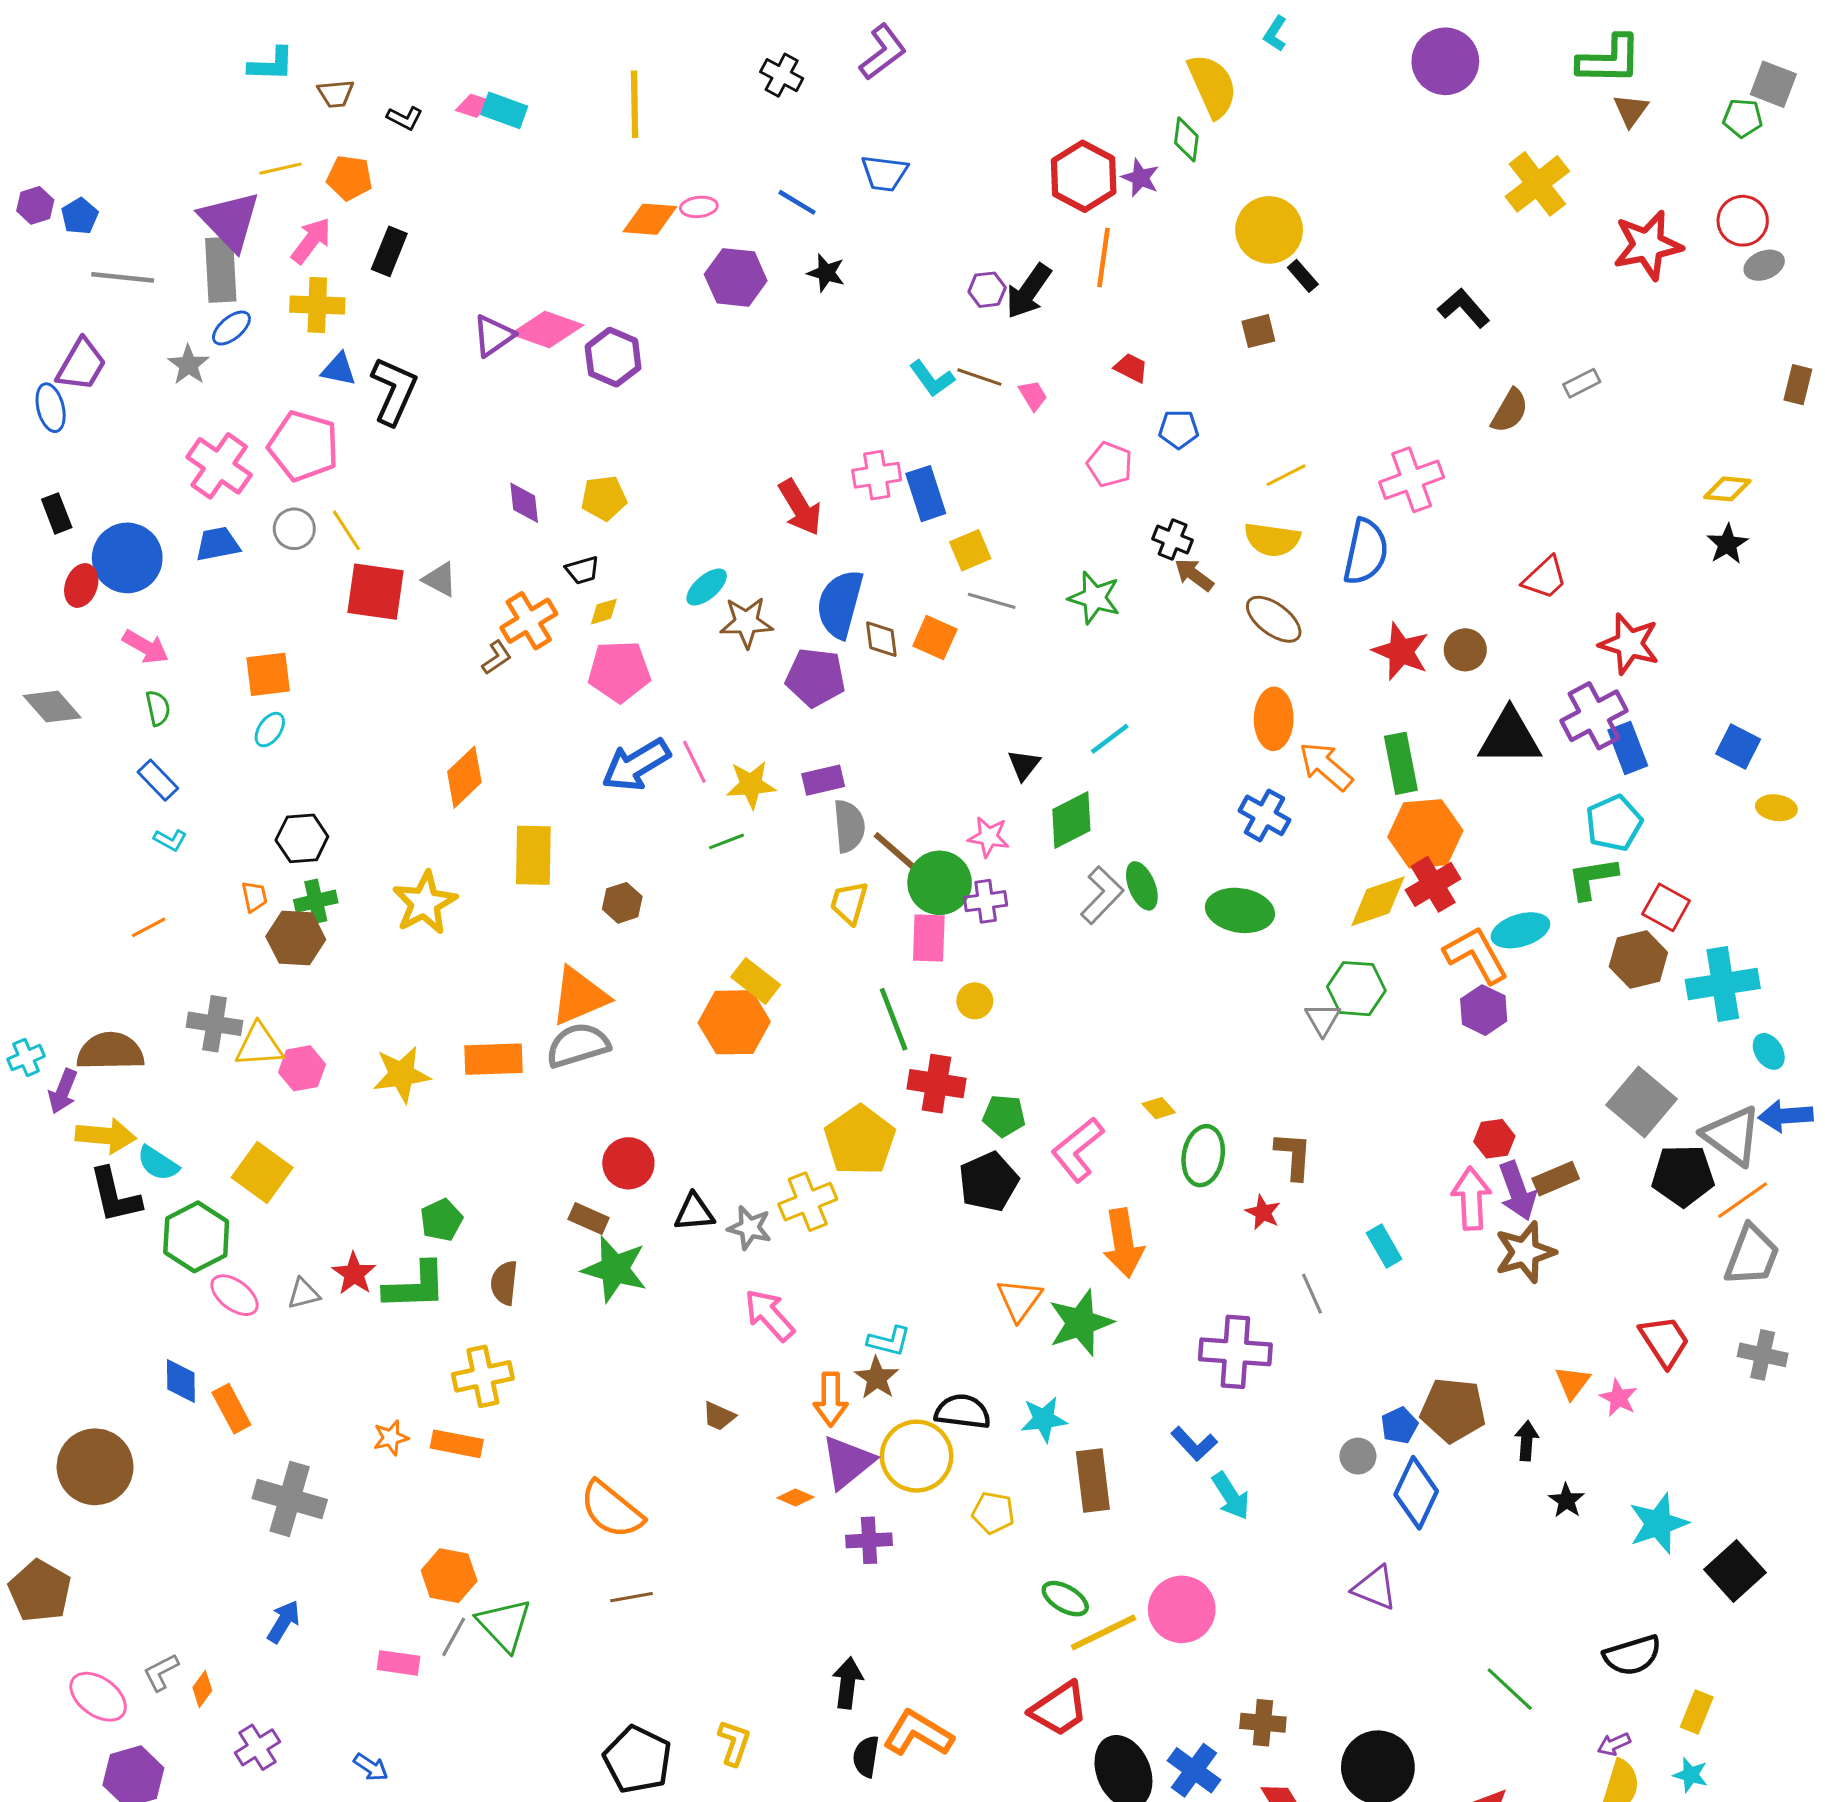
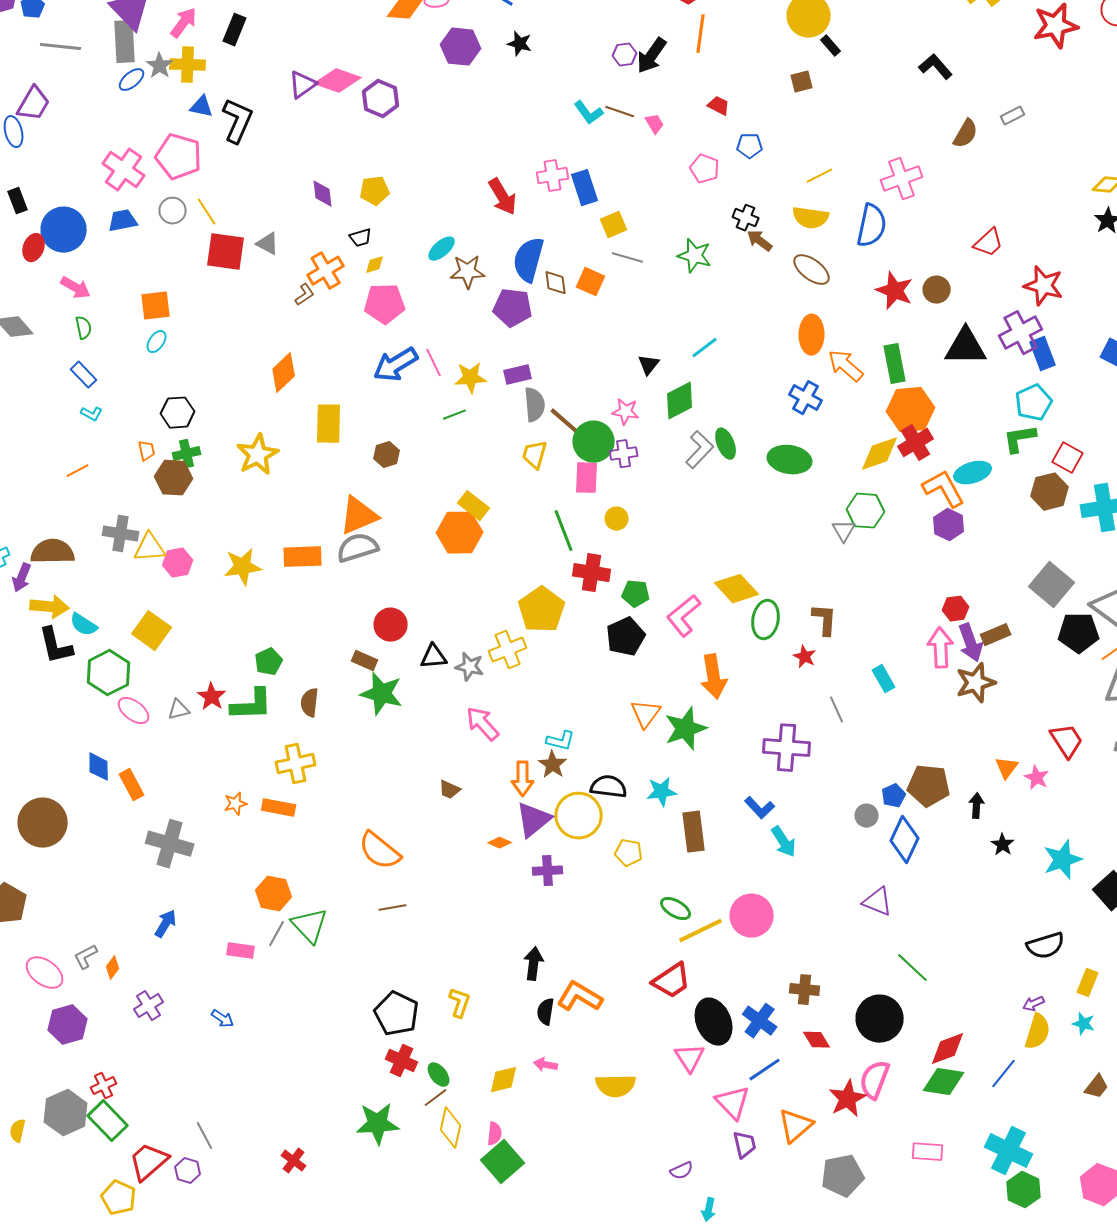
gray star: (189, 365) -> (160, 66), moved
yellow diamond: (1159, 1108) -> (737, 589), size x2.0
green line: (1510, 1689) -> (913, 968), moved

